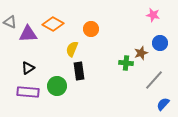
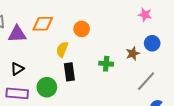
orange diamond: (53, 24) -> (43, 24), turned -30
green cross: (126, 63) -> (106, 64), moved

